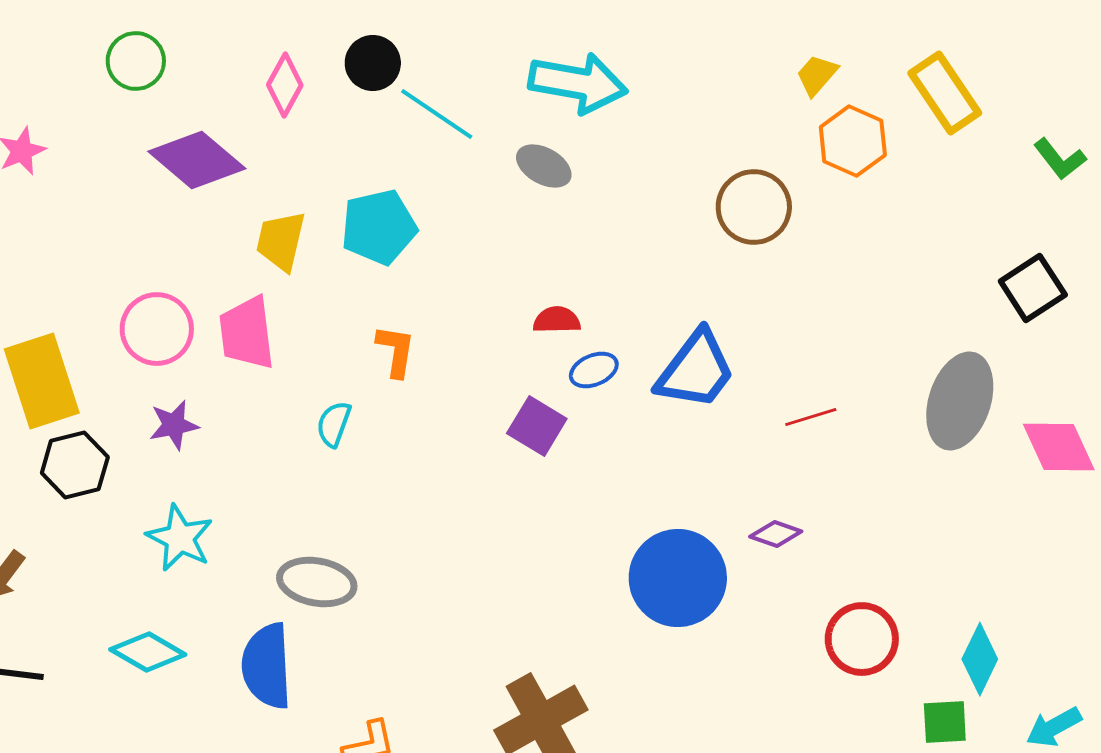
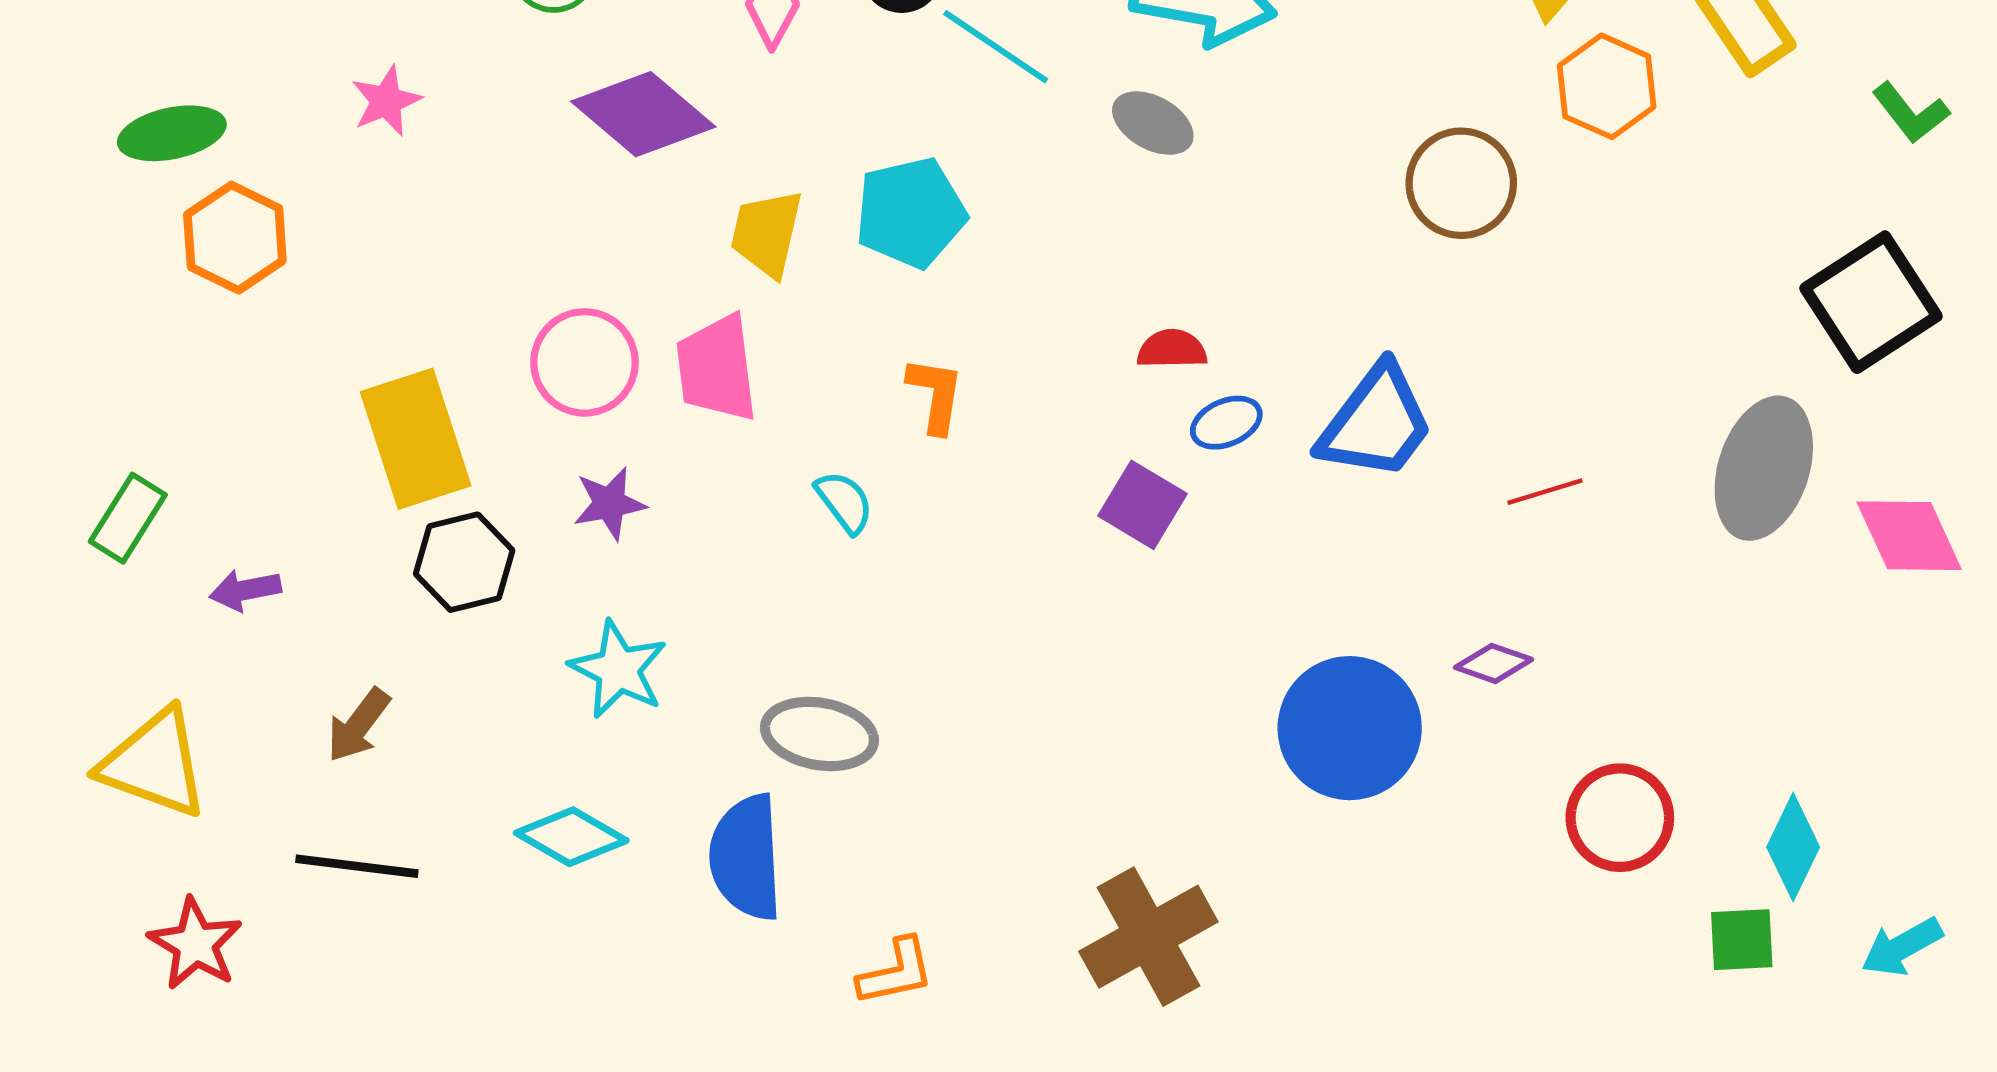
black square: (1033, 288) -> (1871, 302), size x1.4
cyan semicircle: (334, 424) -> (844, 502), turned 123

